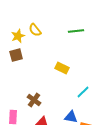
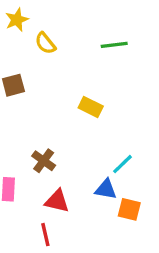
yellow star: (18, 36) -> (17, 20), moved
cyan line: (83, 92) -> (123, 164), moved

